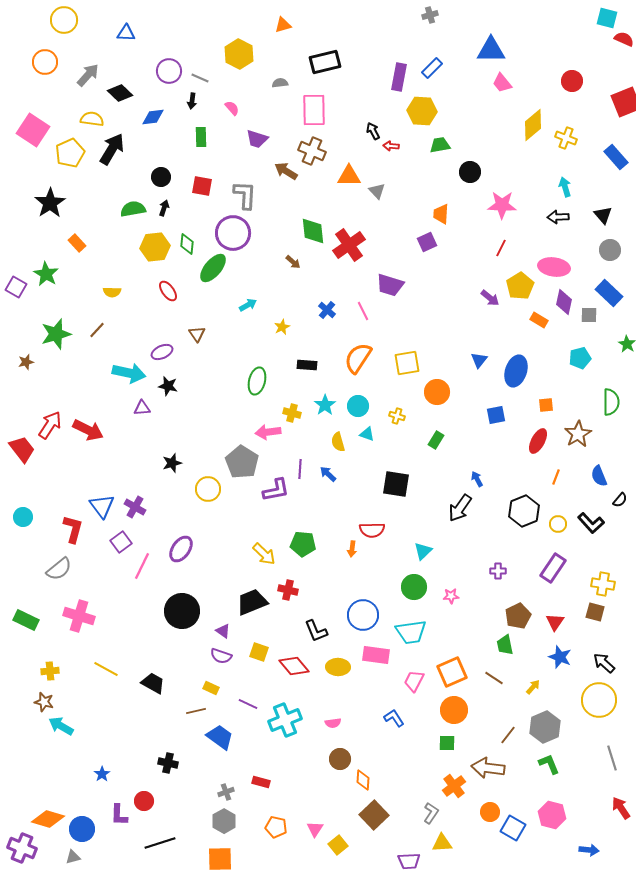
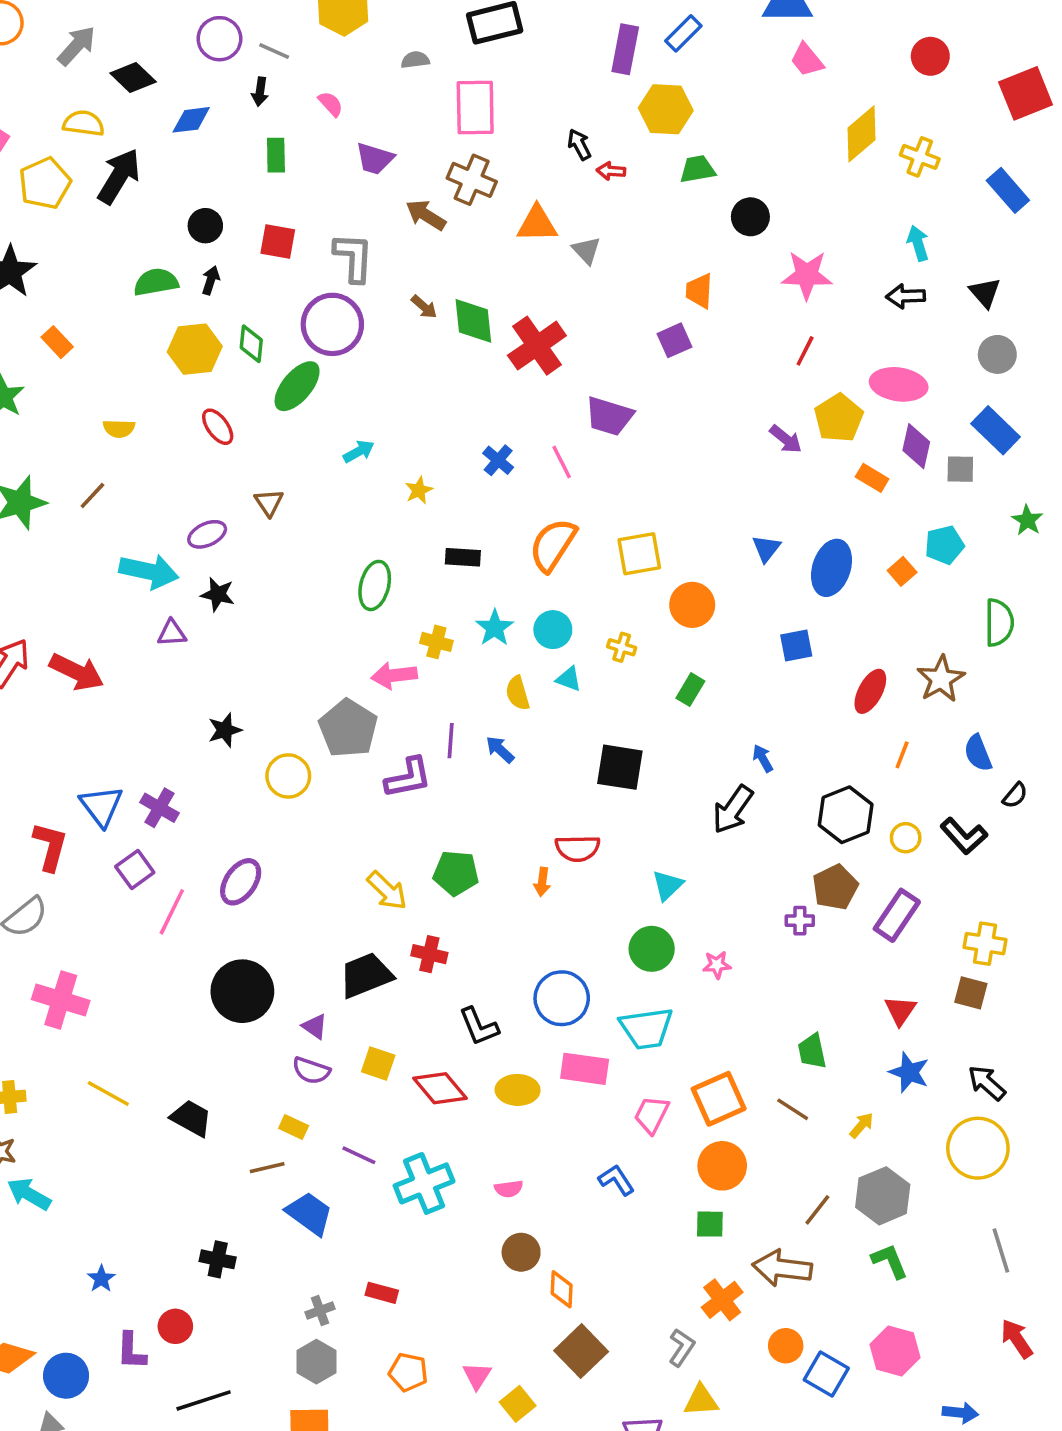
brown arrow: (293, 262) -> (424, 307), moved
orange square: (546, 405) -> (902, 571), moved, turned -35
brown pentagon: (518, 616) -> (835, 887), moved

